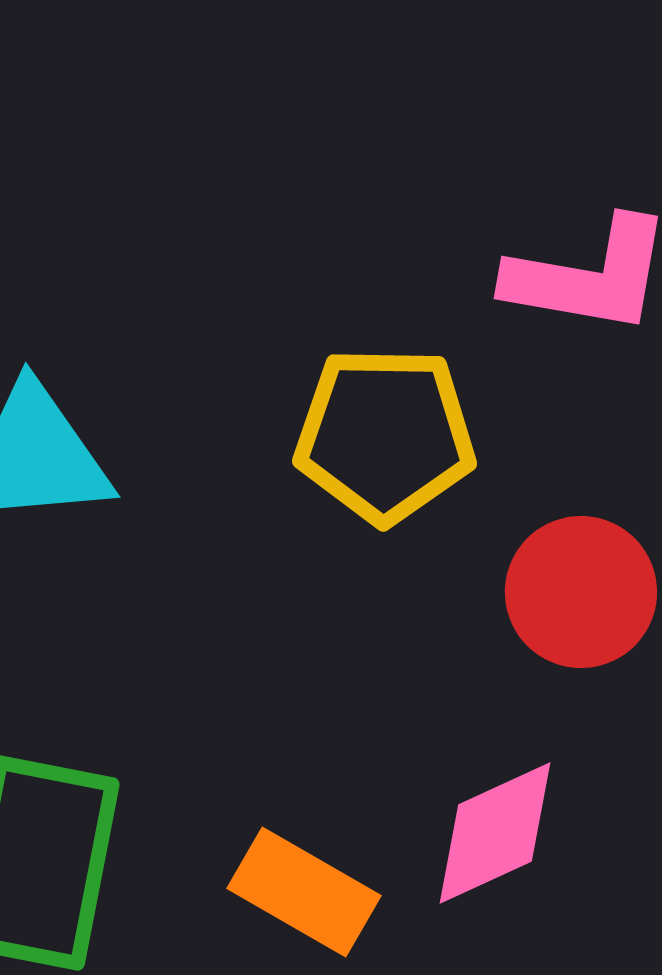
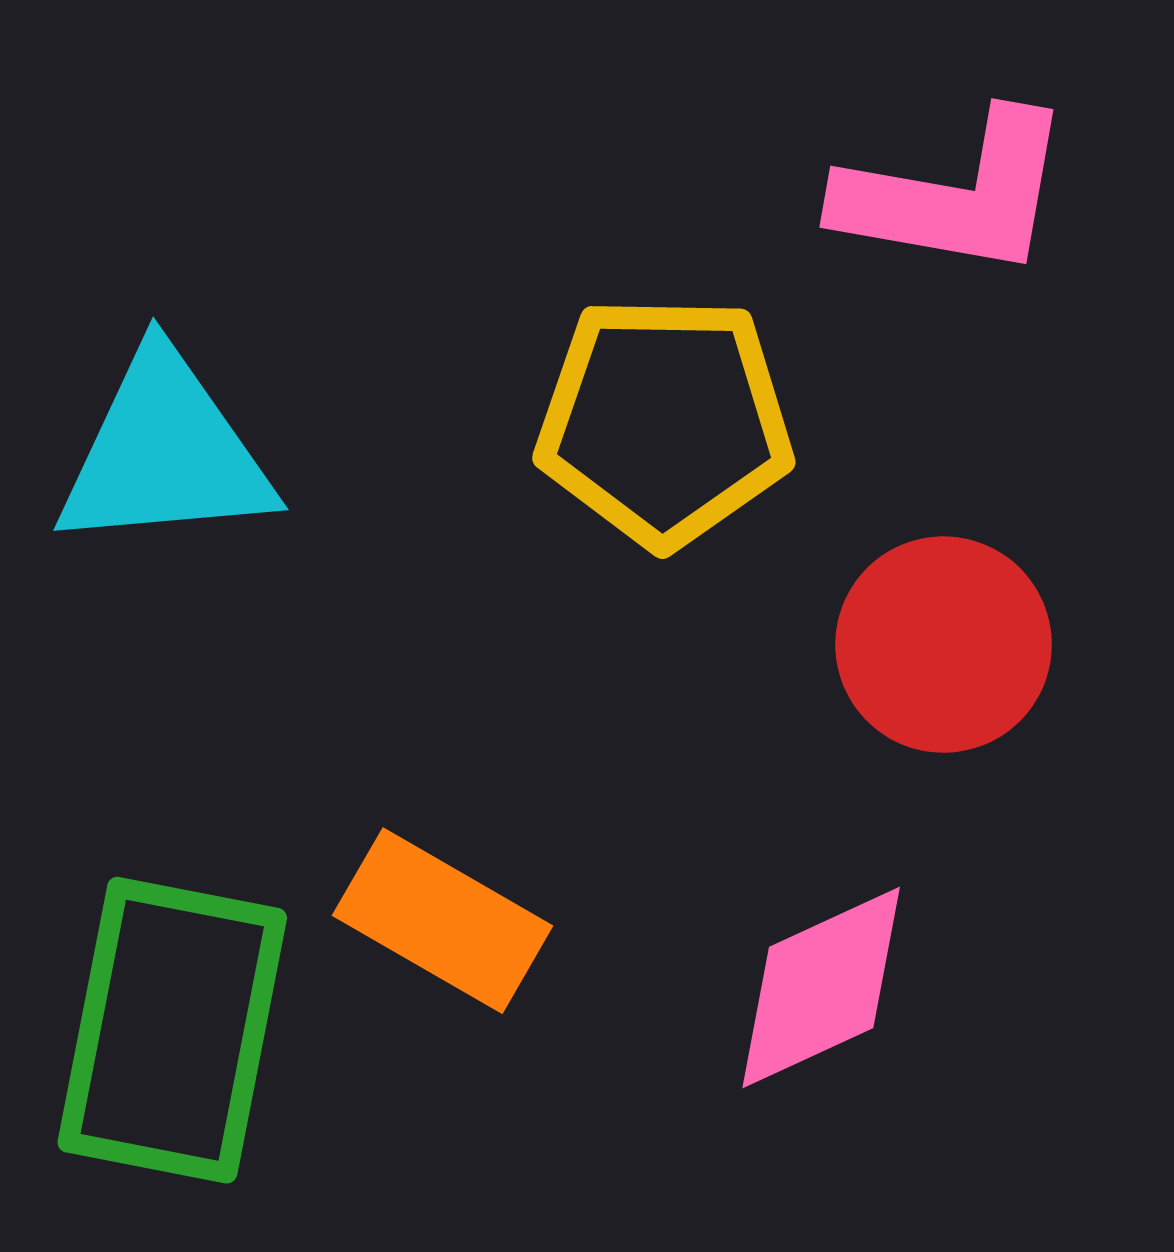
orange rectangle: (304, 892) -> (443, 921), moved

